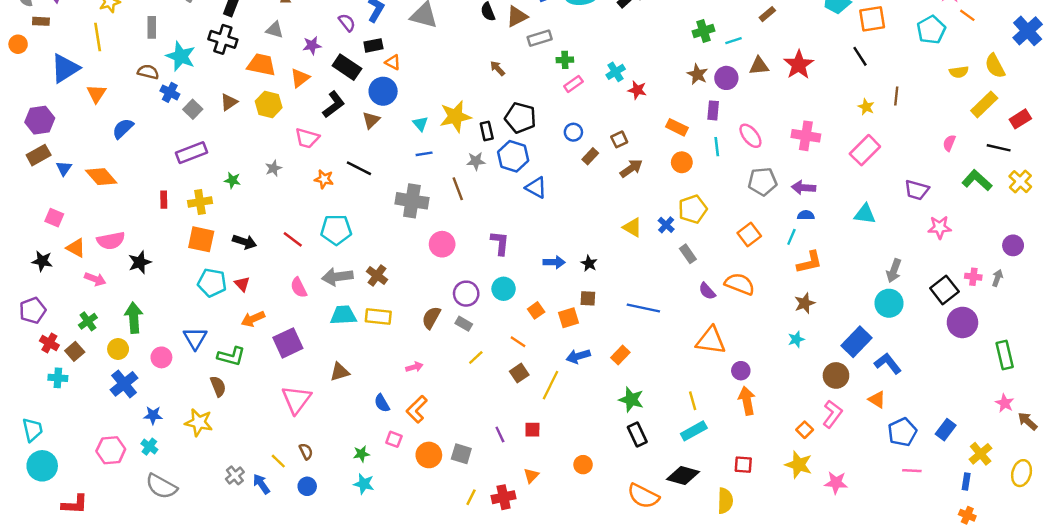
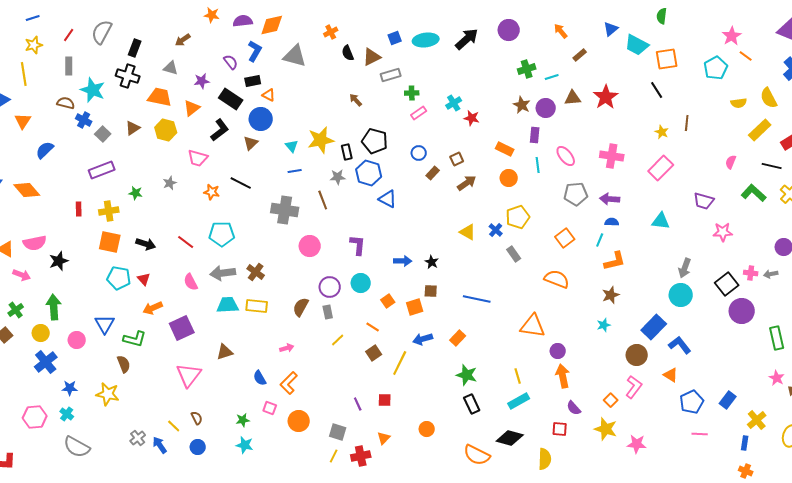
gray arrow: (997, 278) -> (771, 274), turned -120
purple semicircle: (707, 291) -> (574, 408), moved
gray rectangle: (464, 324) -> (328, 312), turned 48
gray square: (461, 454) -> (338, 432), moved

